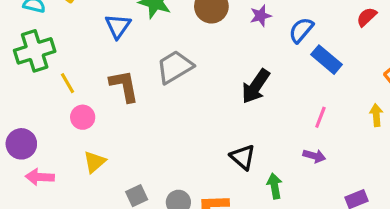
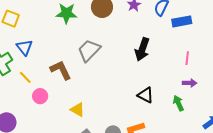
blue triangle: (118, 26) -> (24, 47), moved
blue rectangle: (327, 60) -> (182, 21), turned -36
yellow triangle: (95, 162) -> (78, 110), moved, turned -35
green arrow: (275, 186) -> (178, 103), moved

